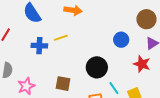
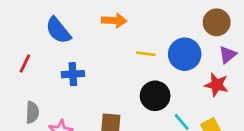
yellow line: (61, 38) -> (146, 54), moved, turned 32
blue circle: (121, 40) -> (185, 54), size x1.5

